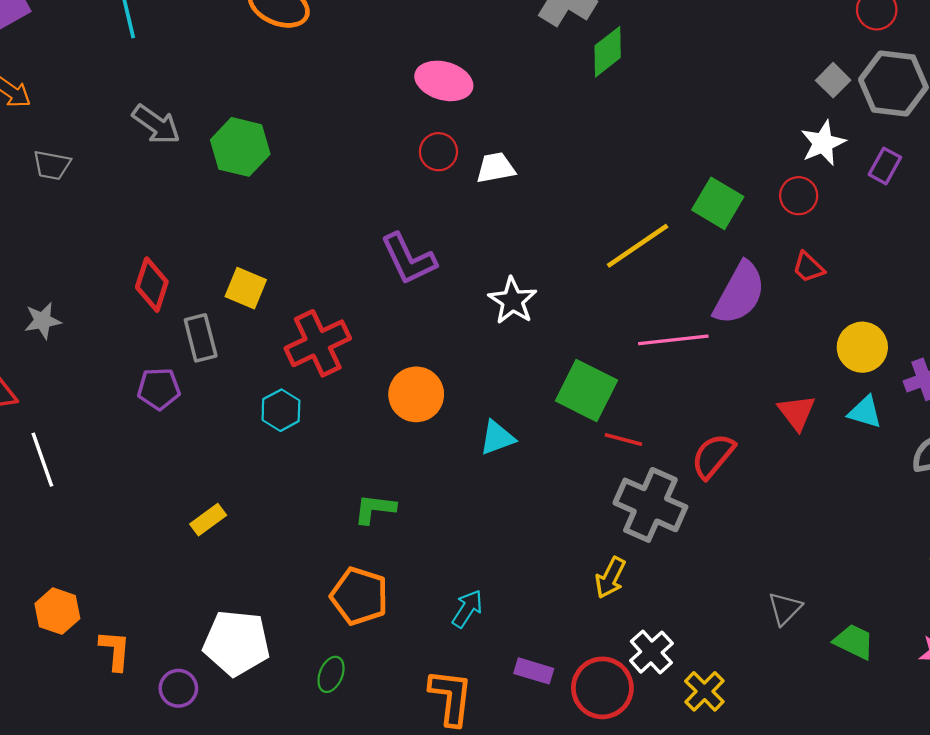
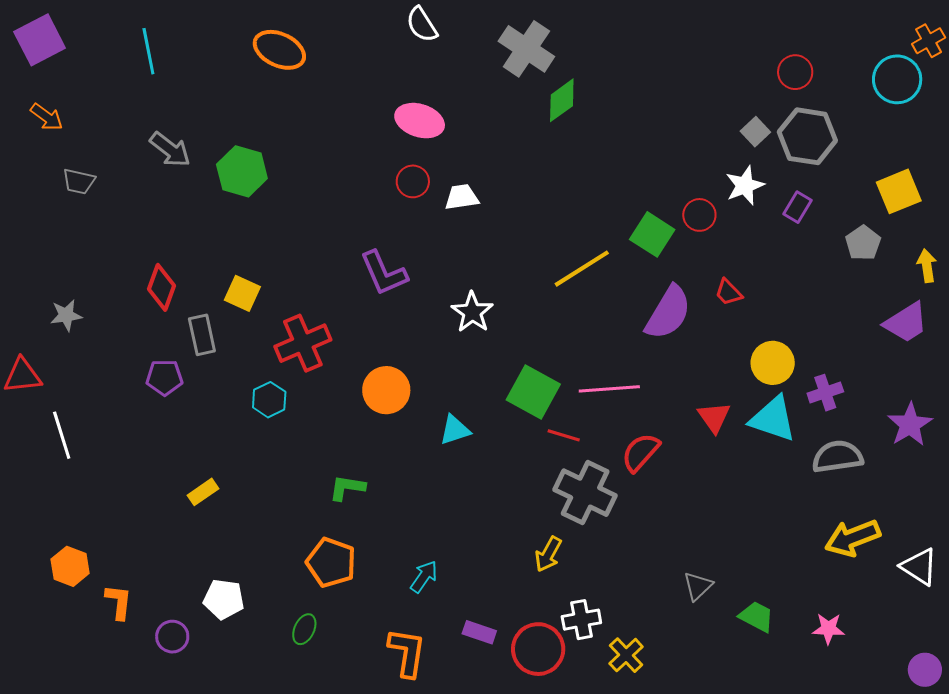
red circle: (799, 196) -> (699, 215), moved
pink line: (673, 340) -> (609, 389), moved
cyan triangle: (865, 412) -> (773, 419), size x1.6
white pentagon: (236, 643) -> (224, 599), size x0.7
white cross: (651, 652) -> (581, 620), turned 30

